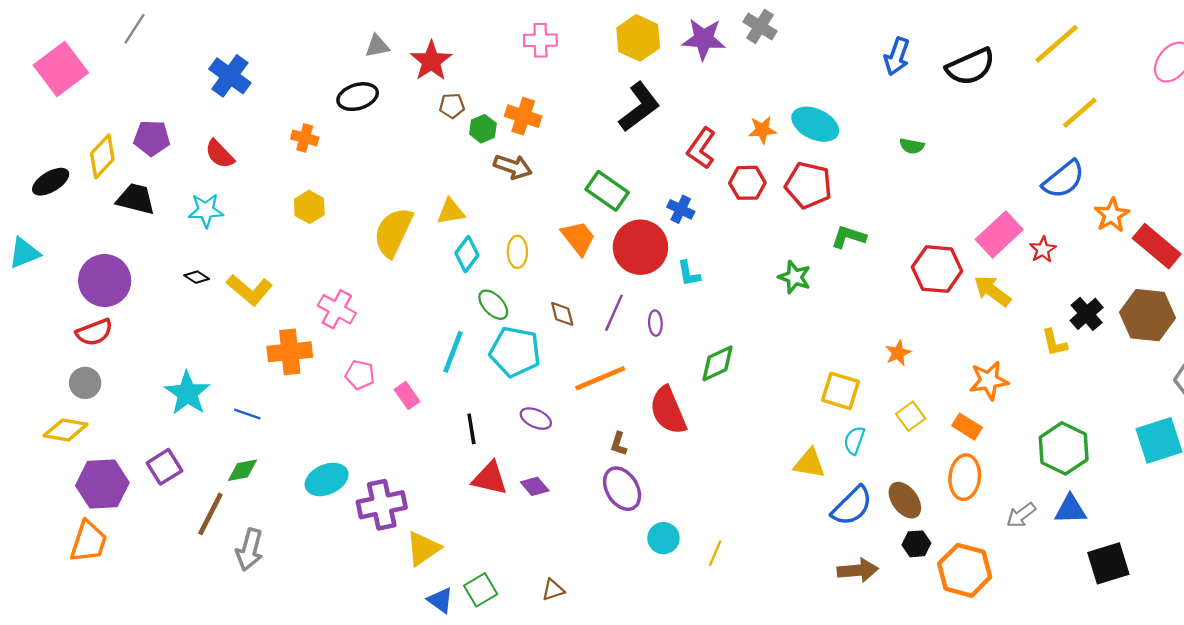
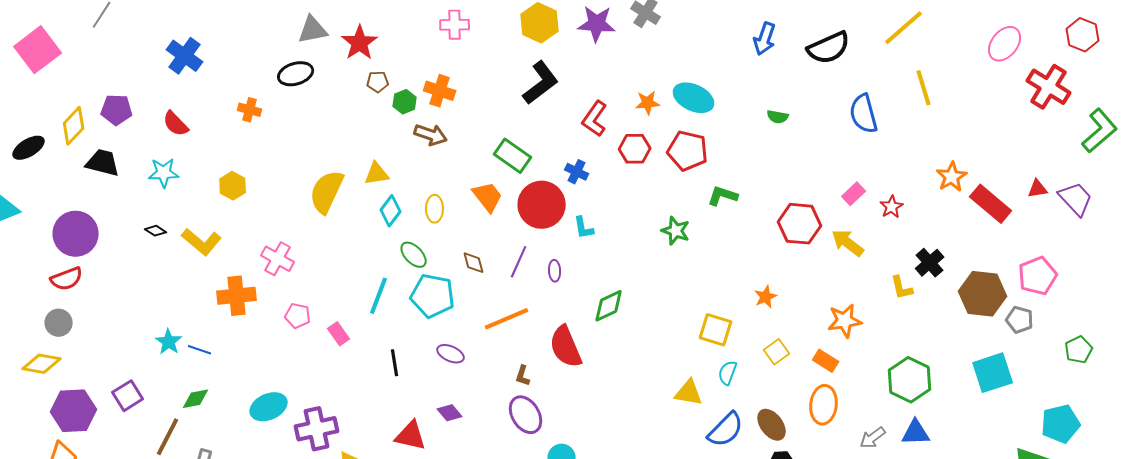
gray triangle: (377, 46) -> (313, 30), size x1.4
yellow line: (1080, 113) -> (924, 88), turned -66
blue semicircle: (1064, 179) -> (864, 114), moved, turned 114
yellow hexagon: (309, 207) -> (233, 186), moved
pink rectangle: (999, 235) -> (854, 194), size x0.6
brown hexagon: (1148, 315) -> (983, 294), moved
cyan star: (187, 393) -> (169, 342), moved, size x0.7
red triangle: (490, 478) -> (411, 436), moved

